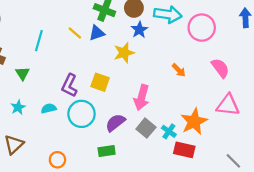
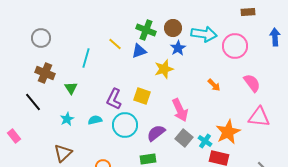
yellow line: (75, 33) -> (115, 44), moved
pink arrow: (142, 97) -> (180, 110), turned -40

